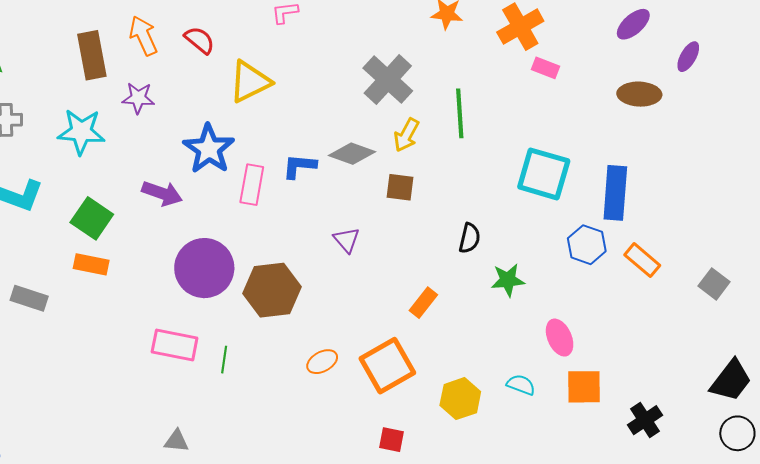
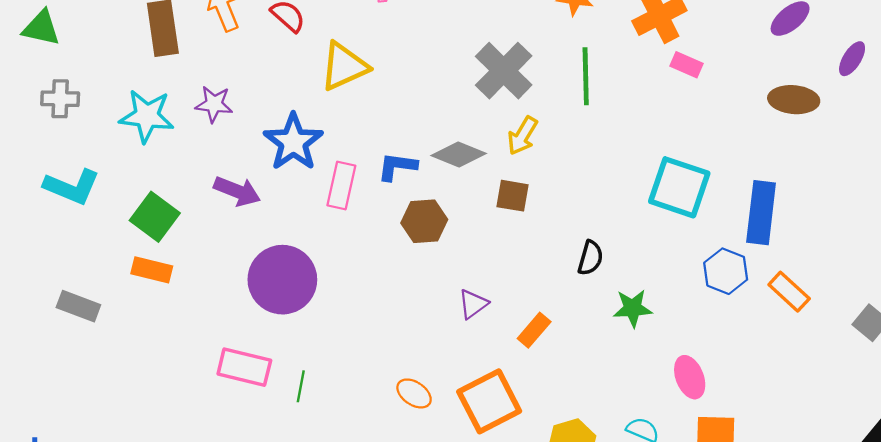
purple star: (138, 98) -> (214, 104), moved
green line: (460, 113) -> (586, 76), moved
purple triangle: (347, 240) -> (473, 304), moved, turned 32
brown hexagon: (272, 290) -> (424, 221), moved, size x0.7
orange ellipse: (322, 362) -> (414, 393), turned 60

